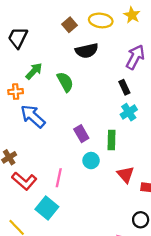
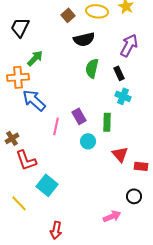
green semicircle: (65, 82) -> (92, 68), moved, turned -138
orange cross: (16, 92) -> (18, 77), size x1.5
cyan cross: (129, 112) -> (123, 96), turned -35
pink line: (59, 178) -> (56, 126), moved
red L-shape: (24, 181) -> (26, 160), turned 30

